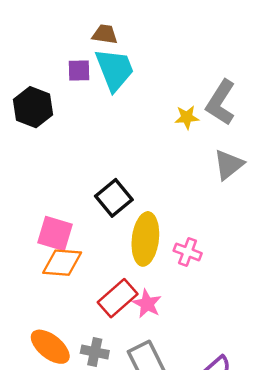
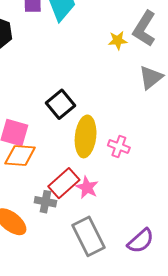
gray cross: (95, 352) -> (45, 202), moved

